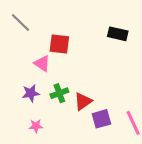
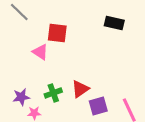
purple star: (31, 93) -> (21, 97), moved
green cross: (59, 93) -> (53, 93), moved

